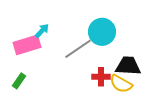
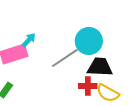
black trapezoid: (128, 66) -> (100, 67), moved

